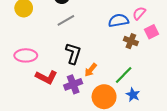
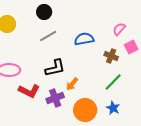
blue semicircle: (118, 20) -> (84, 39), moved
black L-shape: (73, 53) -> (55, 68), turned 60
green line: (124, 75) -> (113, 82), moved

